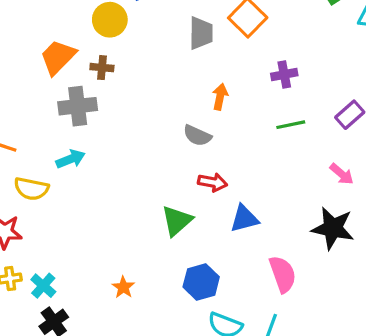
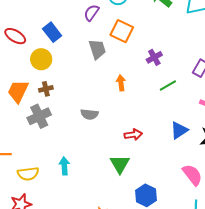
gray semicircle: (197, 136) -> (89, 114), moved
cyan arrow: (71, 159) -> (64, 166), moved, turned -54
blue triangle: (244, 219) -> (179, 130), moved

